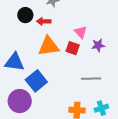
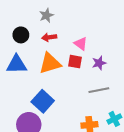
red arrow: (44, 21) -> (49, 37), moved
purple star: (98, 45) -> (99, 63), moved
blue triangle: (14, 62) -> (17, 64), moved

